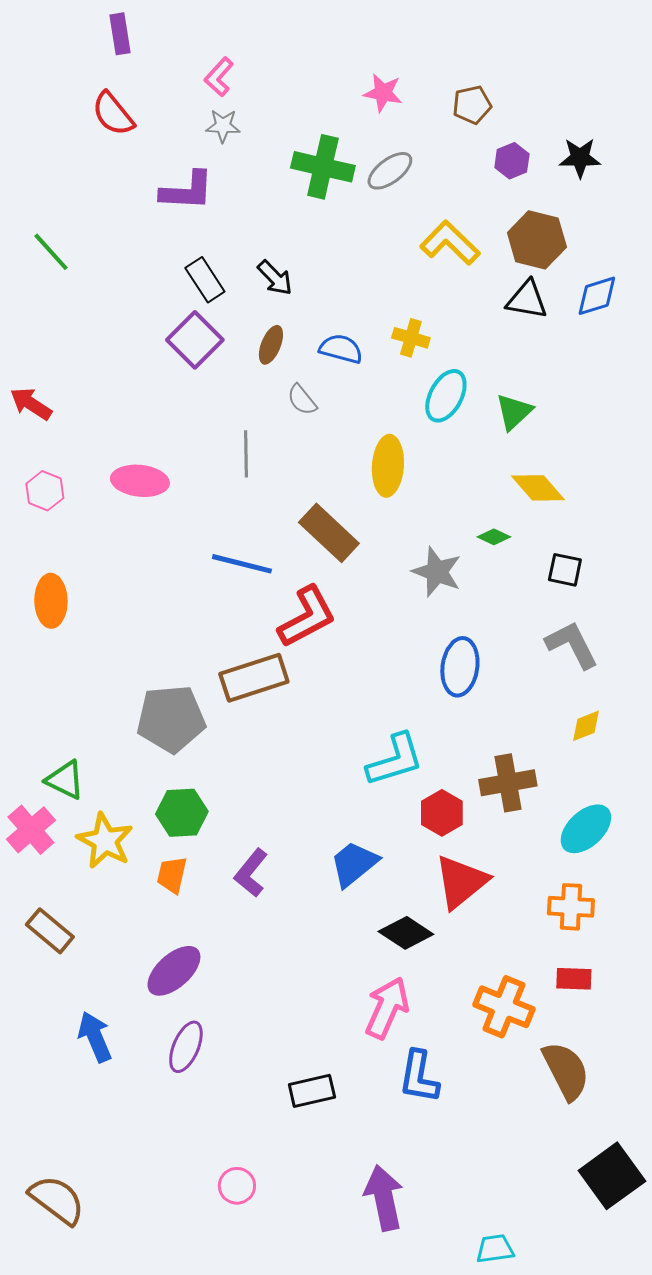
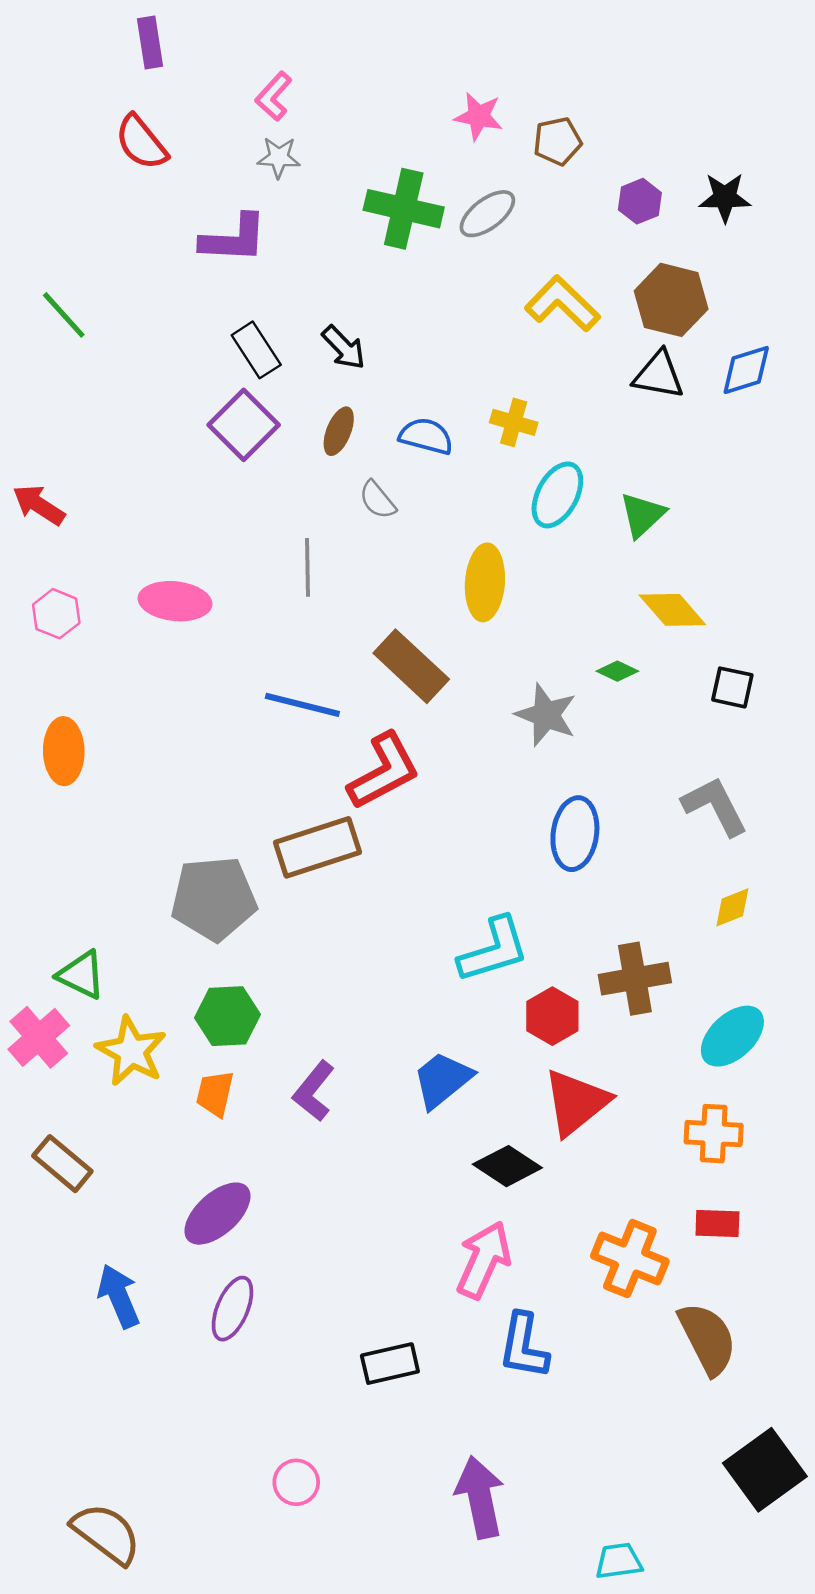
brown pentagon: (472, 105) -> (557, 141), moved
black square: (565, 570) -> (732, 687), moved
brown semicircle: (57, 1200) -> (106, 1534), moved

